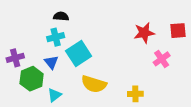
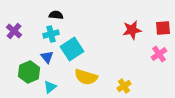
purple cross: (15, 58) -> (14, 31), moved, turned -35
pink cross: (162, 59) -> (159, 54), moved
yellow cross: (135, 94) -> (124, 86), turned -32

